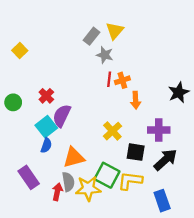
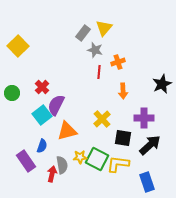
yellow square: (20, 51) -> (18, 46), size x1.5
orange cross: (122, 80) -> (118, 62), moved
blue semicircle: (46, 145) -> (42, 146), moved
orange triangle: (74, 158) -> (67, 131), moved
yellow star: (88, 188) -> (80, 157), moved, size x0.6

